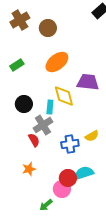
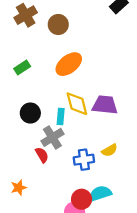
purple trapezoid: (88, 82) -> (105, 105), moved
orange star: (29, 169) -> (19, 188), moved

